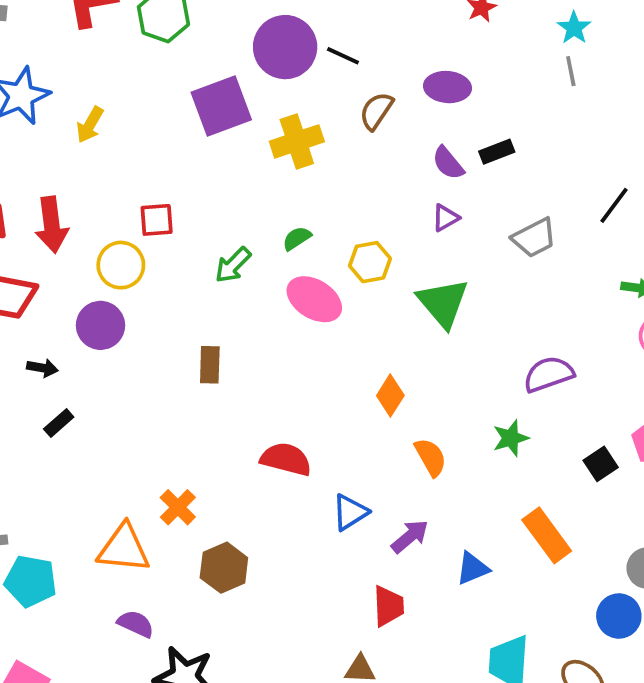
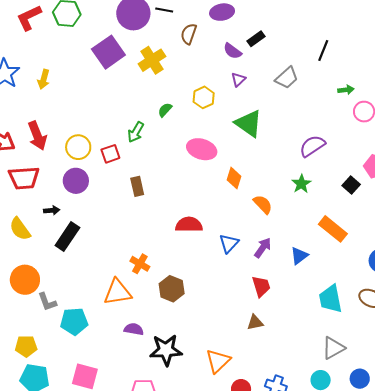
red square: (157, 220) -> (110, 154), moved
yellow hexagon: (370, 262) -> (204, 97), moved
pink ellipse: (314, 299) -> (202, 149), moved
black rectangle: (59, 423) -> (67, 236), size x1.8

